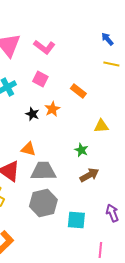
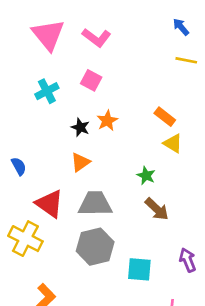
orange rectangle: (78, 91) -> (165, 117), moved
yellow triangle: (101, 126) -> (173, 143), turned 35
orange triangle: (28, 149) -> (80, 162), moved, turned -49
brown arrow: (89, 175) -> (157, 209), turned 72

